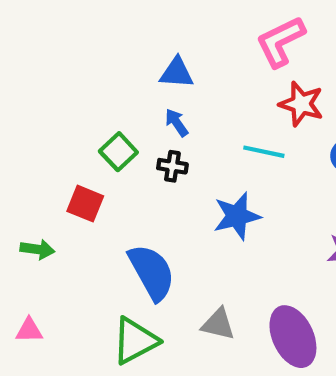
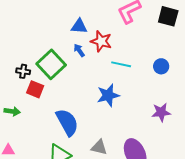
red star: (301, 104) -> (101, 41), moved
green square: (118, 152) -> (51, 64), size x1.6
black cross: (172, 166) -> (23, 71), moved

